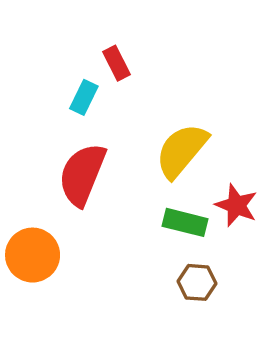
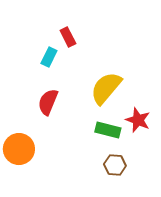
red semicircle: (82, 174) -> (48, 102), size x0.7

